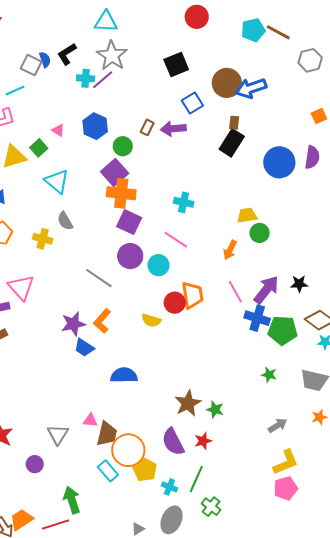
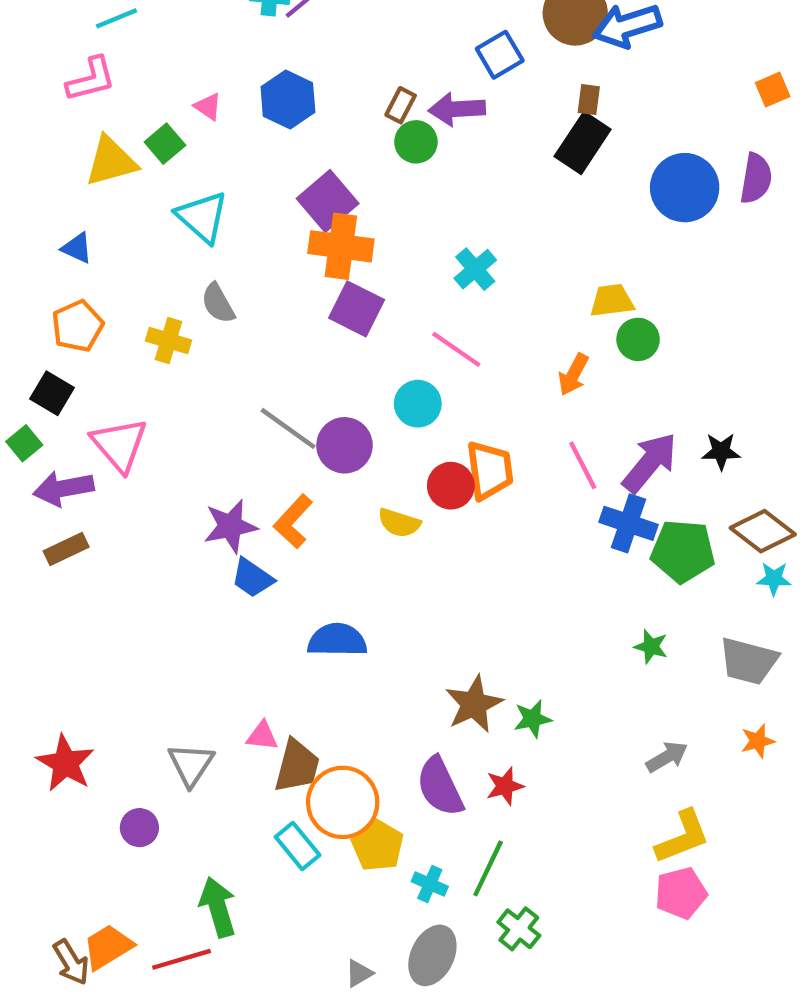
green circle: (123, 146) -> (416, 142), moved
cyan cross: (184, 202) -> (475, 269), turned 36
purple circle: (130, 256) -> (344, 445), moved
green star: (215, 409) -> (533, 719), turned -30

